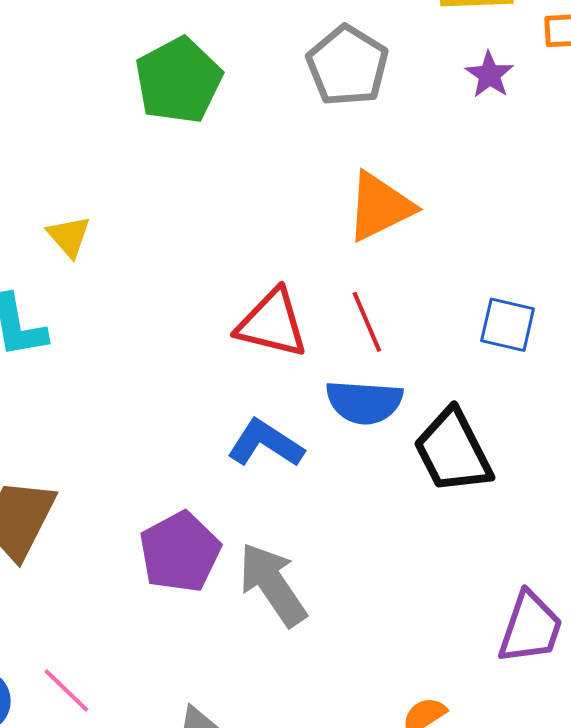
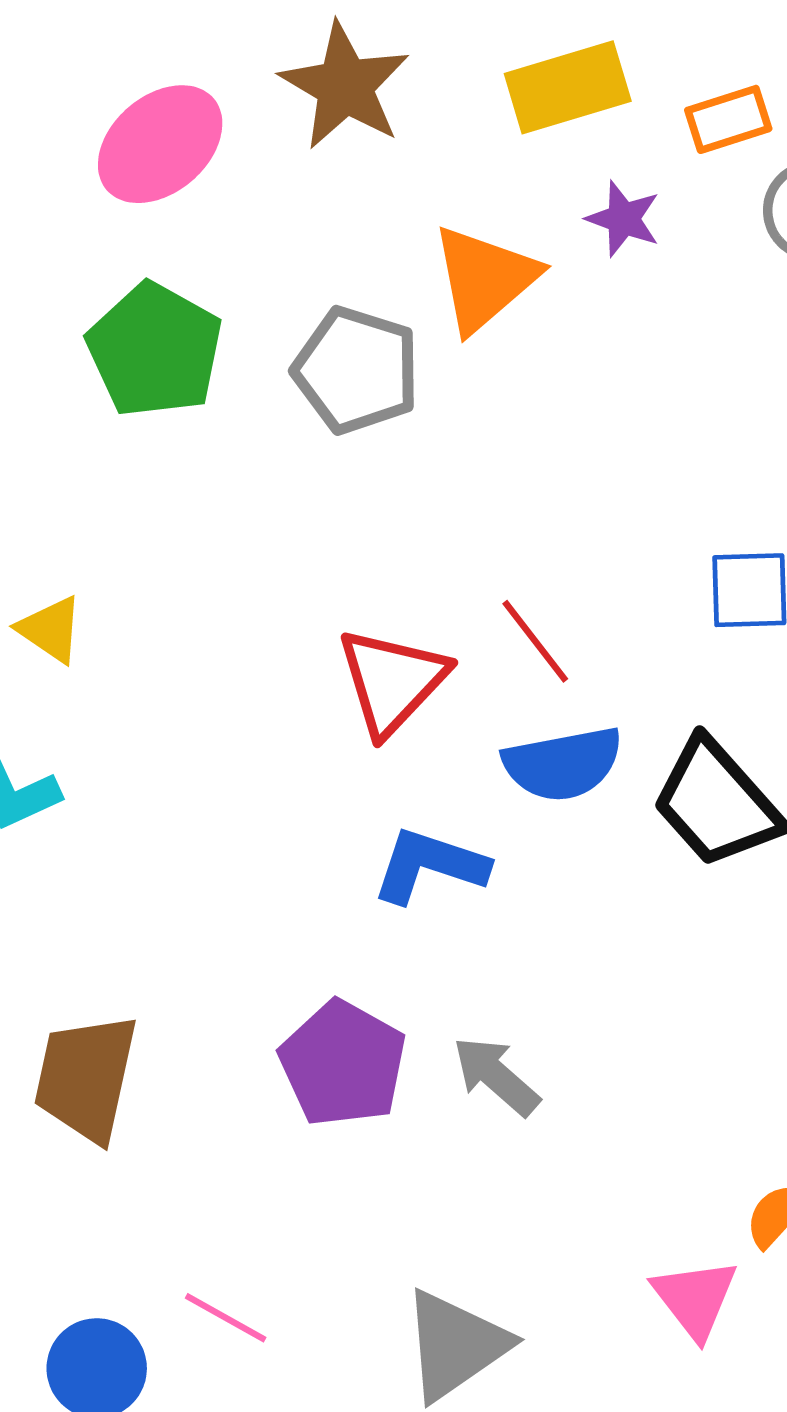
gray pentagon: (348, 66) -> (356, 370), moved
orange triangle: (380, 207) -> (485, 279), moved
red triangle: (272, 323) -> (392, 681), turned -46
gray arrow: (273, 584) -> (496, 1076), size x0.7

